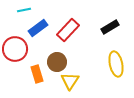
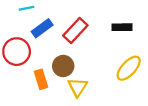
black rectangle: (110, 27) -> (122, 27), turned 30
yellow ellipse: (116, 64) -> (129, 68), turned 55

